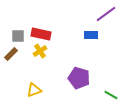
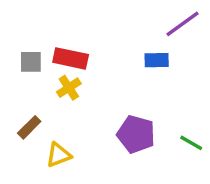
brown rectangle: (11, 54) -> (29, 127), moved
green line: (111, 95) -> (191, 143), moved

